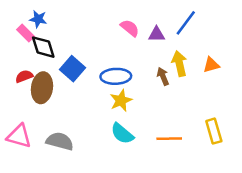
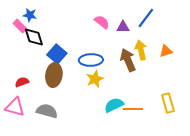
red semicircle: (24, 76) -> (22, 82), moved
brown arrow: (163, 76) -> (128, 60), size x1.6
brown ellipse: (42, 88) -> (54, 75), moved
cyan semicircle: (122, 134) -> (114, 105), moved, turned 114

